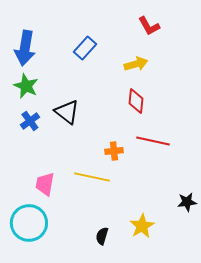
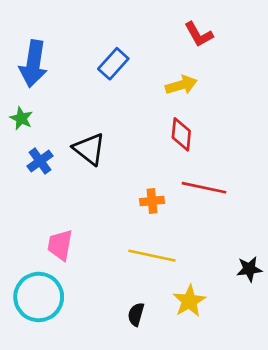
green star: (26, 86) -> (21, 118), moved, size x0.7
yellow line: (92, 177) -> (152, 256), moved

